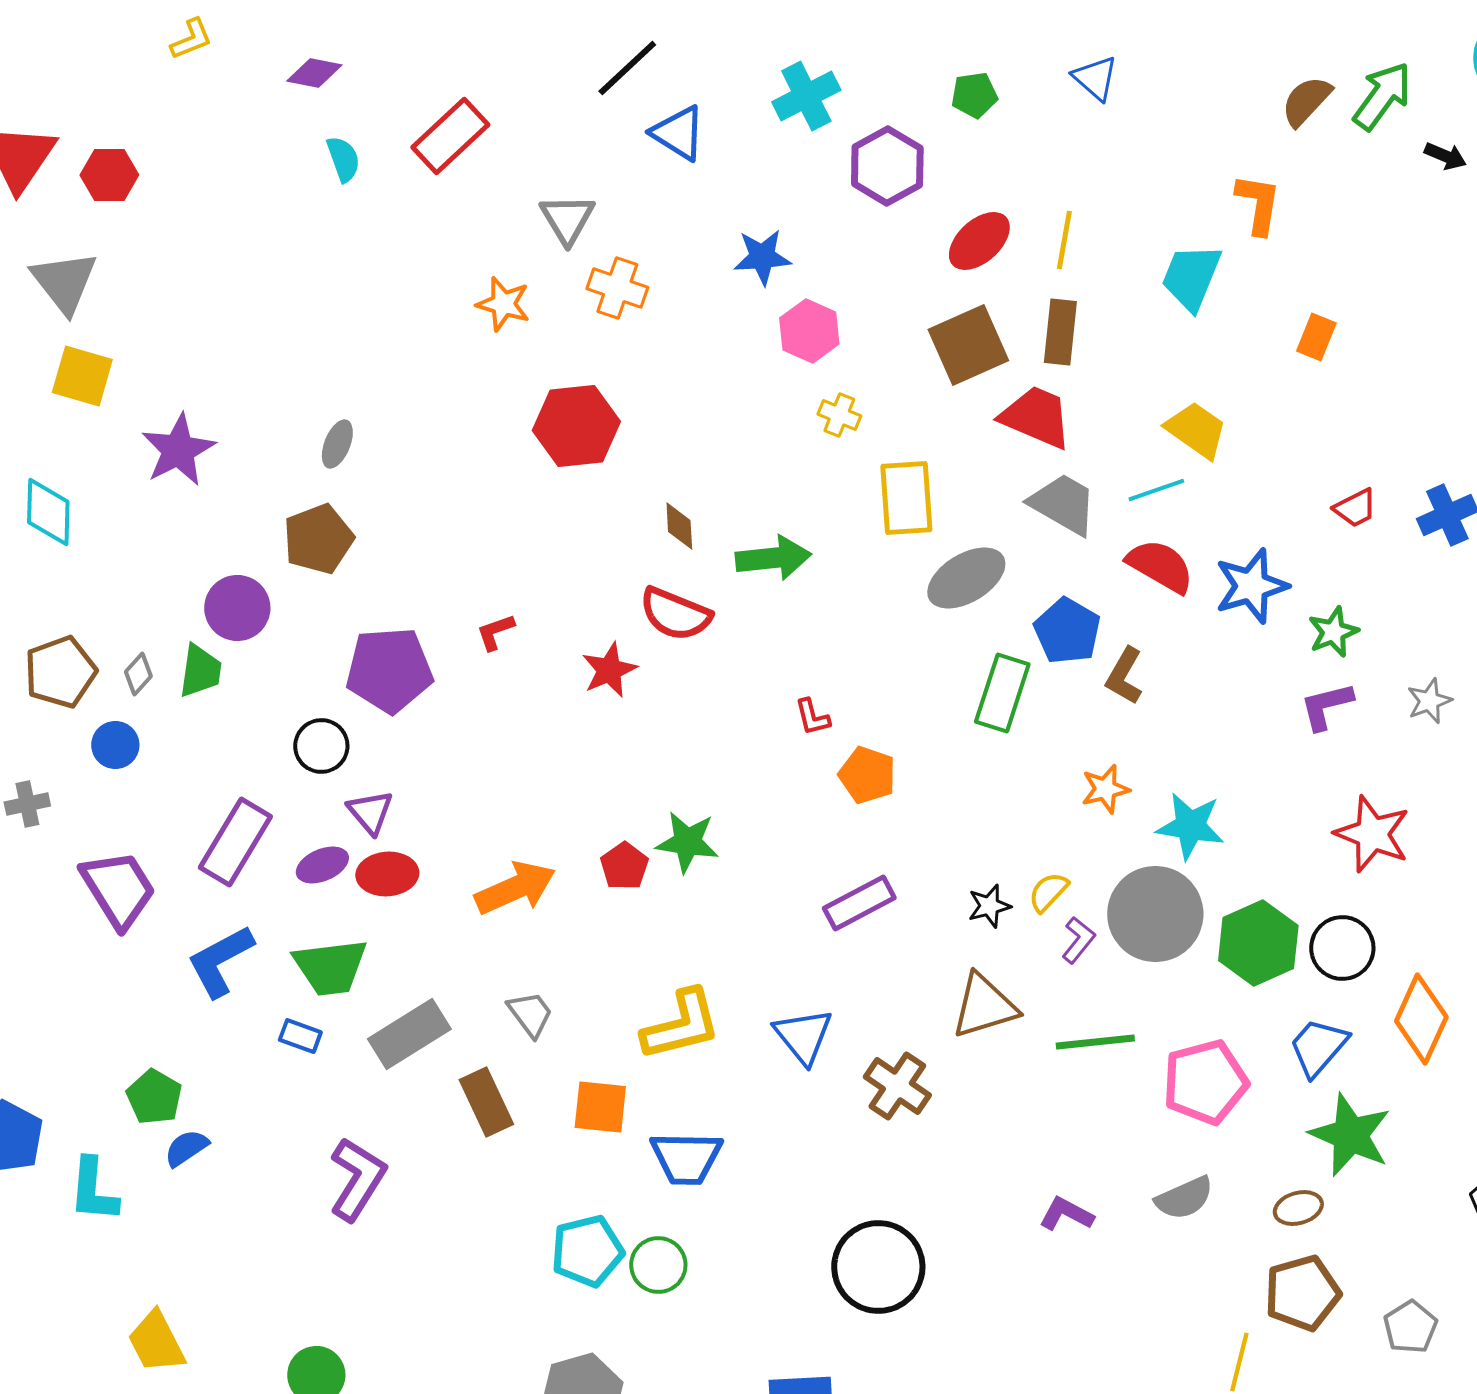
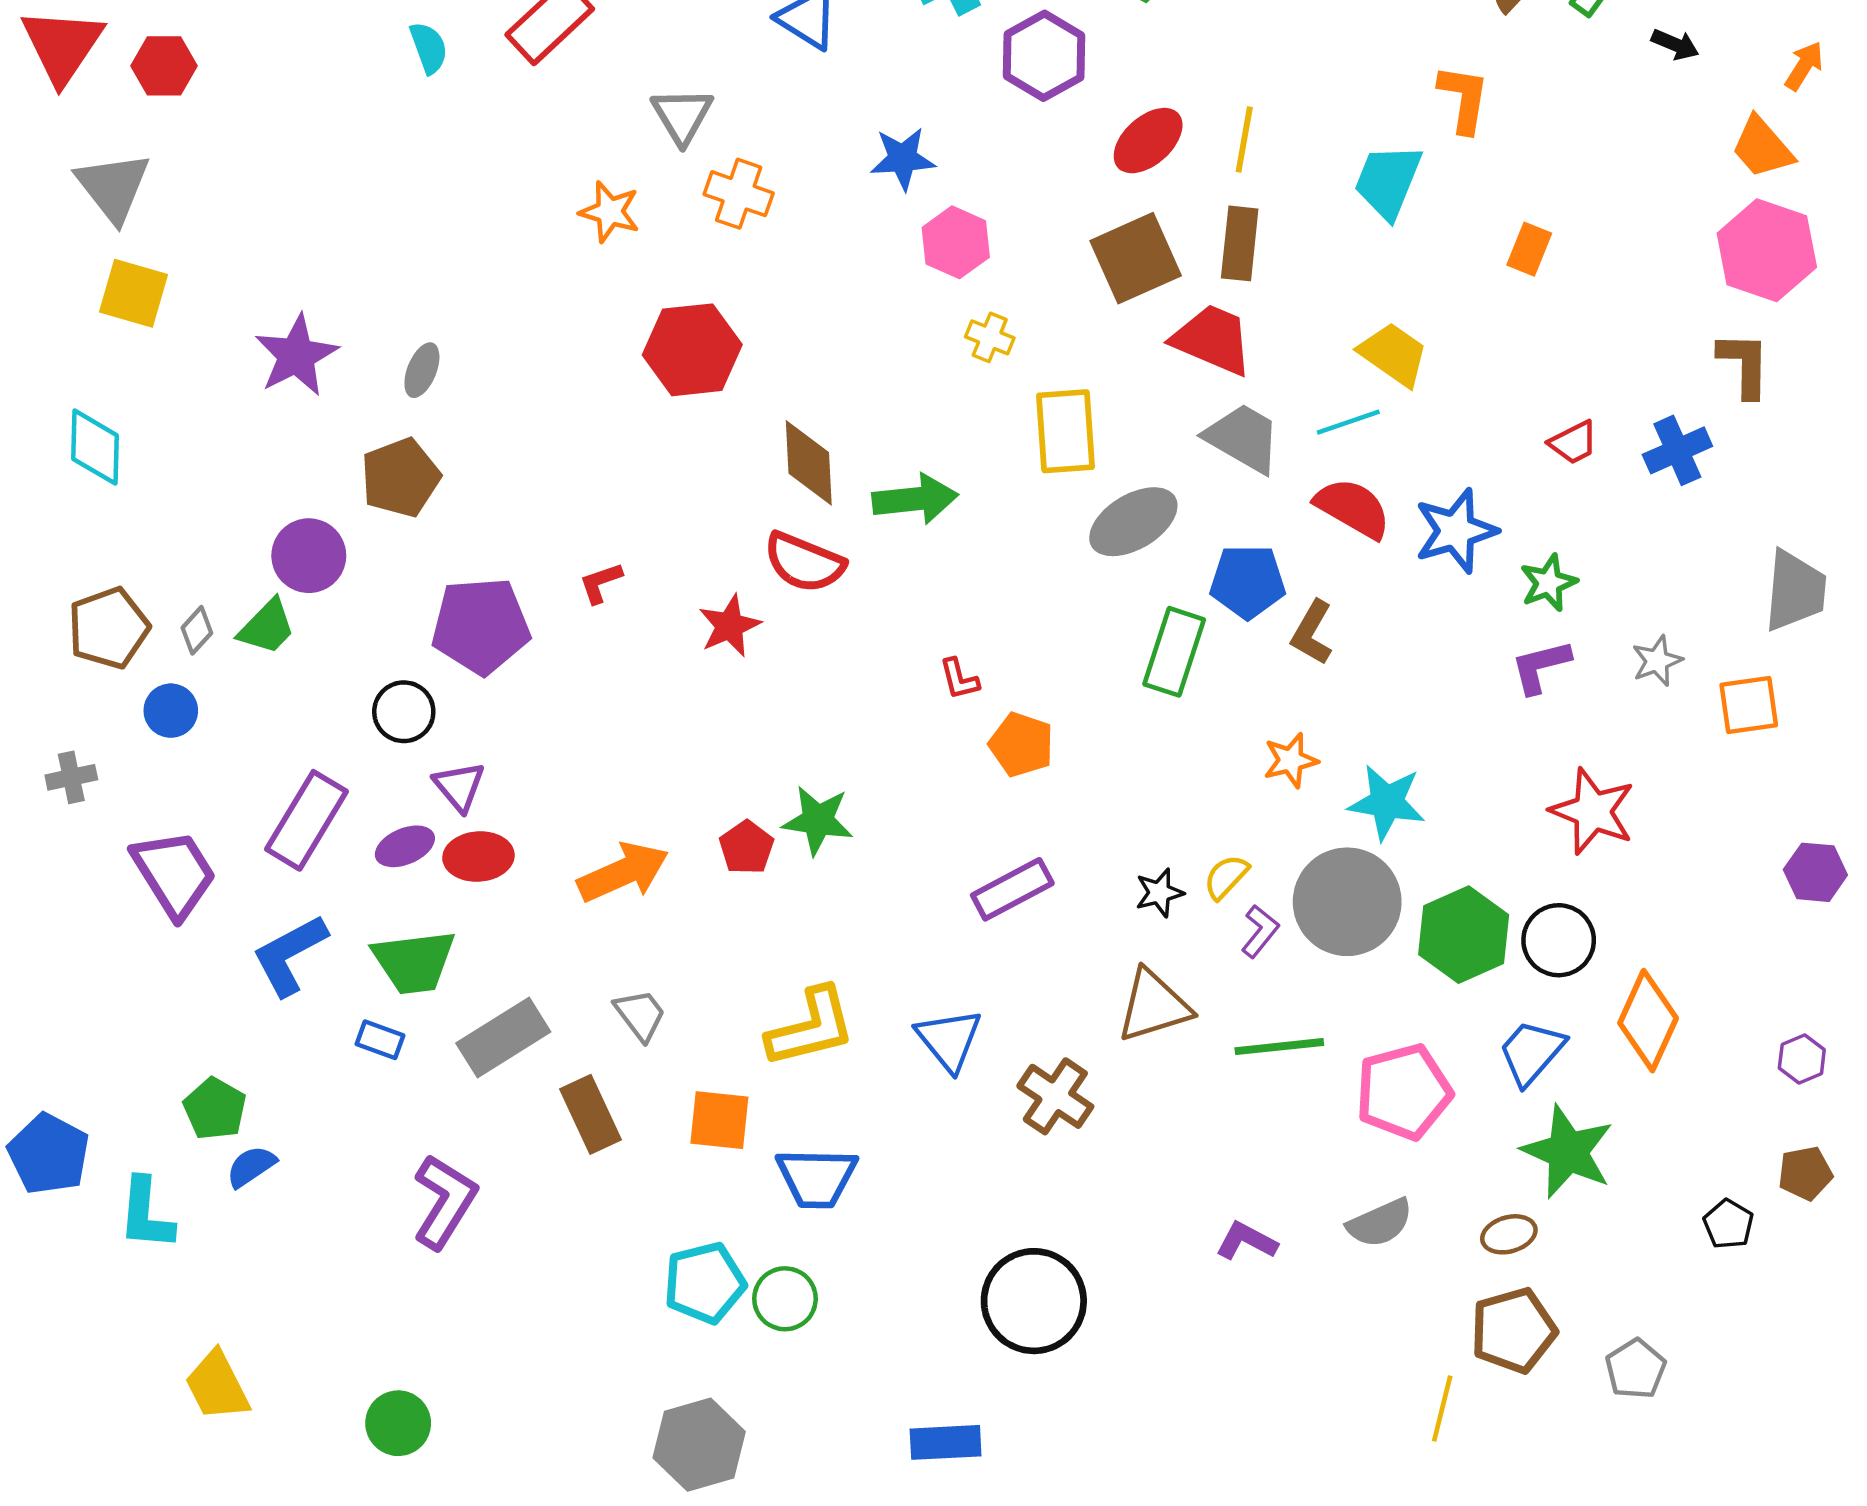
purple star: (178, 450) -> (296, 355), moved
brown diamond: (679, 526) -> (809, 463), size x1.6
blue pentagon: (1067, 631) -> (1248, 582), turned -30
green trapezoid: (200, 671) -> (267, 627), turned 36

